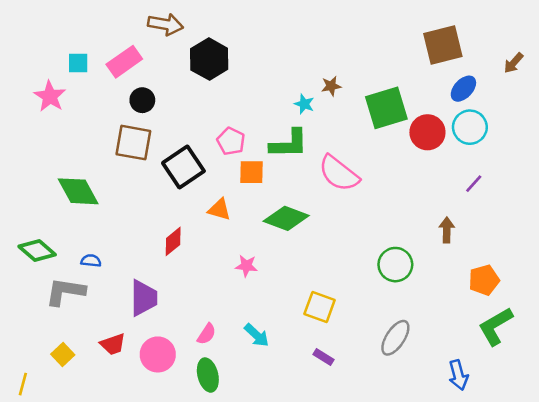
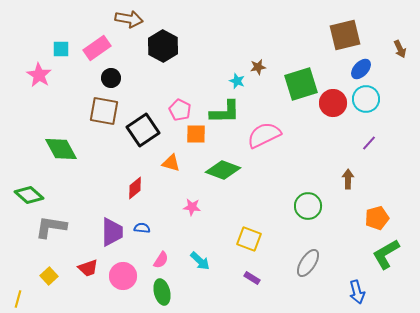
brown arrow: (514, 63) -> (400, 49), turned -66
pink semicircle: (339, 173) -> (264, 135), turned 116
blue semicircle: (91, 261) -> (142, 228), moved

